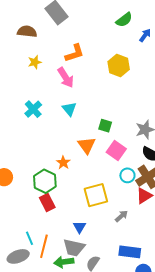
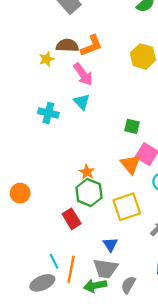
brown semicircle: (27, 31) -> (67, 45), moved
cyan cross: (33, 109) -> (48, 113), turned -30
cyan triangle: (69, 109) -> (82, 102), moved
orange triangle: (87, 145) -> (131, 164), moved
green hexagon: (45, 181) -> (89, 193), moved

